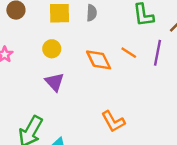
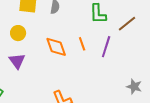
orange line: (129, 53) -> (82, 44), turned 32

